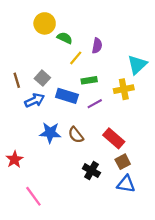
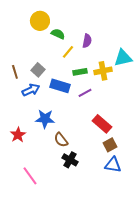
cyan triangle: (137, 65) -> (123, 58), turned 30
yellow cross: (124, 89) -> (103, 71), moved
brown semicircle: (76, 135) -> (61, 140), moved
red star: (14, 159) -> (18, 135), moved
black cross: (91, 171) -> (70, 160), moved

